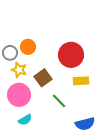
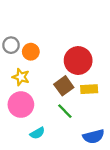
gray circle: (10, 53) -> (11, 45), moved
brown square: (43, 78) -> (64, 86), moved
cyan semicircle: (25, 120) -> (37, 133), moved

